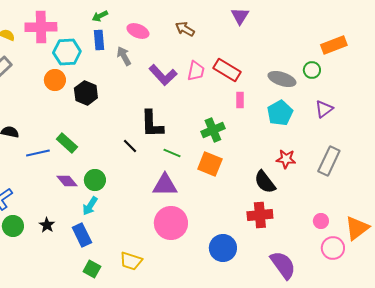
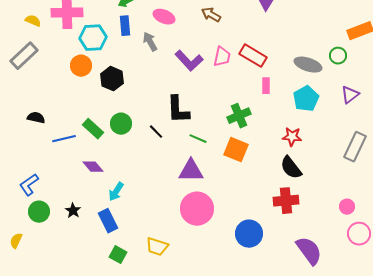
red star: (286, 159) -> (292, 137), moved
green circle: (95, 180) -> (121, 124), moved

